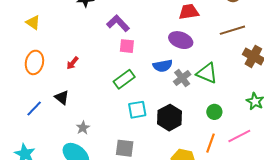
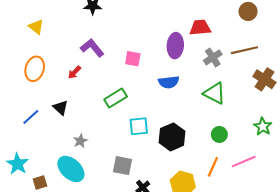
purple L-shape: (118, 23) -> (92, 48), moved
purple ellipse: (181, 40) -> (175, 46), moved, turned 70
gray cross: (182, 78) -> (213, 57), moved
green rectangle: (124, 79) -> (116, 98), moved

